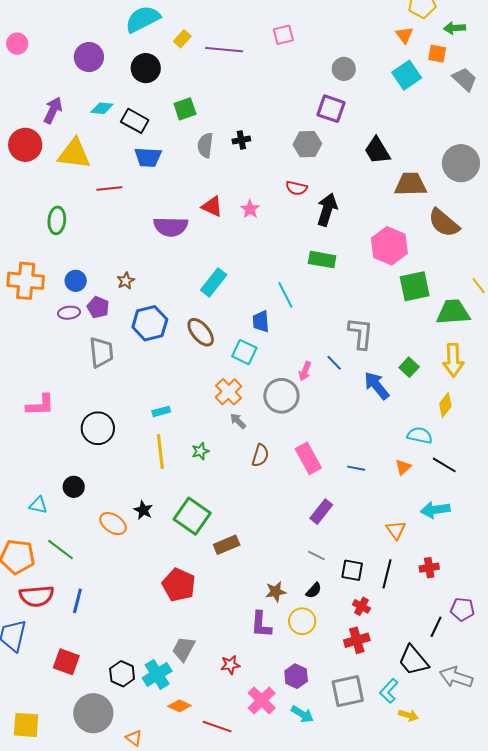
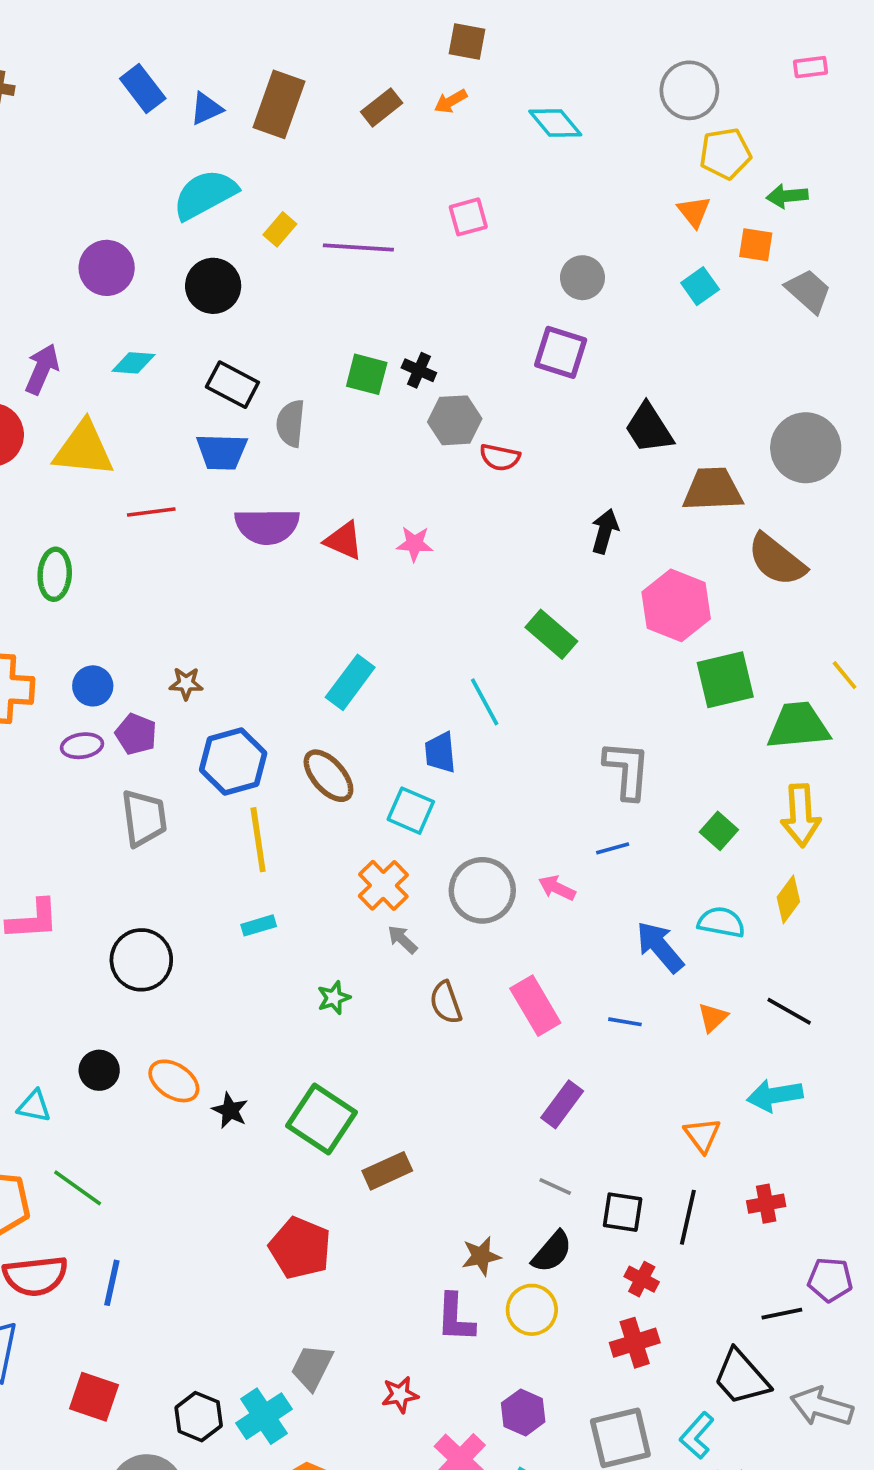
cyan square: (407, 75) -> (700, 286), size x0.7
green square: (185, 109) -> (367, 374), moved, turned 35
black rectangle: (135, 121) -> (232, 385), moved
black cross: (241, 140) -> (419, 370), moved, turned 36
gray hexagon: (307, 144) -> (455, 420), moved
gray semicircle: (205, 145) -> (291, 423), moved
red semicircle: (296, 188) -> (500, 457), moved
pink star: (250, 209) -> (415, 544), turned -30
black arrow: (327, 210) -> (605, 531), moved, size x0.7
purple semicircle: (171, 227) -> (267, 526), moved
green rectangle: (322, 260) -> (551, 634), turned 32
brown star: (126, 281) -> (186, 683), turned 30
blue line: (334, 363) -> (613, 848), moved, turned -60
pink arrow: (305, 371) -> (557, 888), moved, turned 96
blue arrow: (377, 386) -> (660, 947), moved
cyan semicircle: (420, 435) -> (721, 922), moved
yellow line: (160, 451) -> (258, 840), moved
brown semicircle: (260, 455) -> (446, 1003), turned 145
orange ellipse: (113, 524) -> (174, 1081), moved
black semicircle: (314, 590) -> (552, 1252), size x1.4
black line: (436, 627) -> (782, 1314), turned 55

